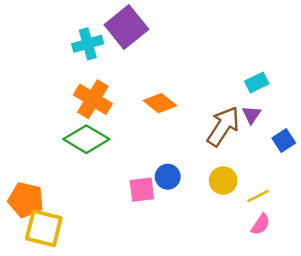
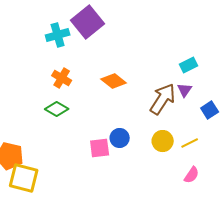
orange cross: (93, 99) -> (62, 78), size x0.7
green diamond: (86, 139) -> (57, 109), size x0.7
yellow line: (258, 196) -> (190, 143), moved

